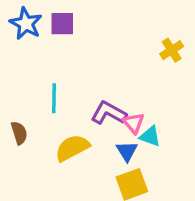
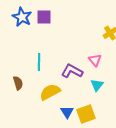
pink triangle: (134, 123) -> (95, 60), moved
cyan triangle: (150, 136) -> (97, 85), turned 48
blue triangle: (127, 151) -> (67, 112), moved

